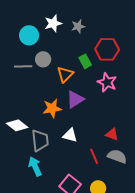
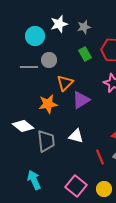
green rectangle: (85, 61) -> (85, 54), moved
orange triangle: (65, 74) -> (65, 83), moved
orange star: (52, 108) -> (48, 104), moved
cyan arrow: (35, 166) -> (34, 180), moved

